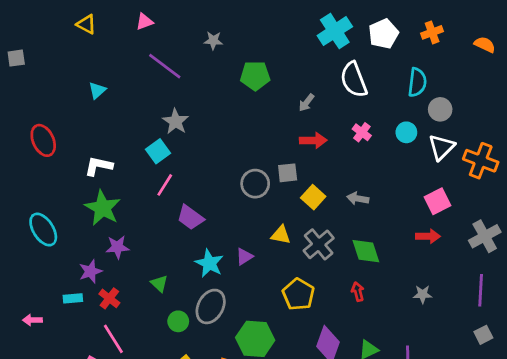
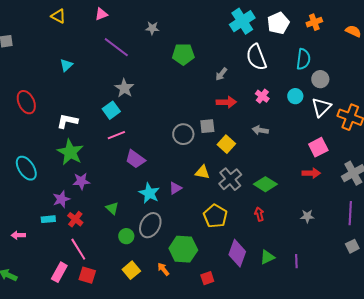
pink line: (165, 185) -> (116, 135), turned 36
gray arrow: (358, 198) -> (260, 130), moved
green diamond: (366, 251) -> (265, 184), turned -40

